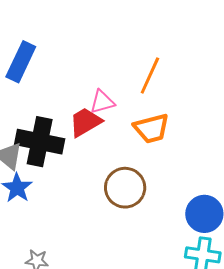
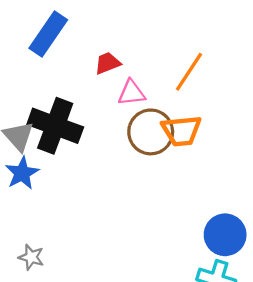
red trapezoid: (85, 122) -> (108, 63), moved, size x0.7
brown circle: (125, 188) -> (151, 132), moved

